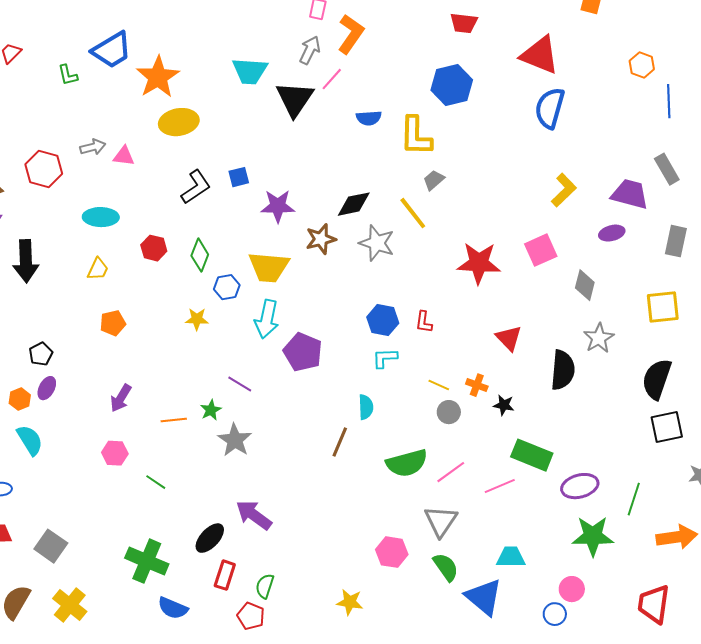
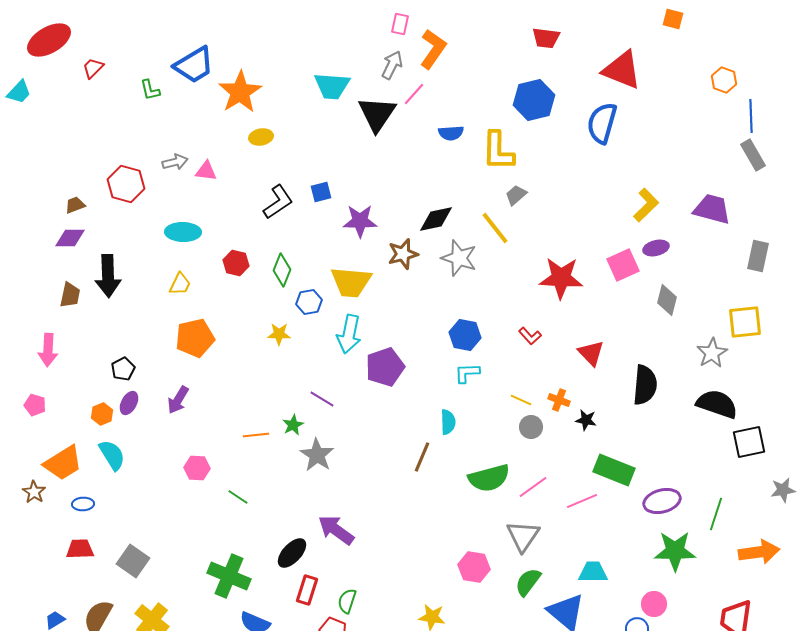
blue semicircle: (550, 108) -> (602, 123), moved
yellow ellipse: (179, 122) -> (261, 137), size x0.6
gray rectangle: (667, 169) -> (753, 155), moved
purple ellipse: (612, 233) -> (656, 248), moved
red L-shape: (424, 322) -> (530, 336), moved, turned -50
orange pentagon: (113, 323) -> (195, 338), size x1.5
gray star: (599, 338) -> (712, 353), moved
purple pentagon: (303, 352) -> (385, 367), turned 30
black semicircle: (657, 379) -> (717, 404), moved, turned 90
purple arrow: (121, 398) -> (178, 400), moved
green semicircle: (446, 567) -> (528, 582), turned -108

